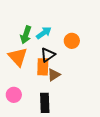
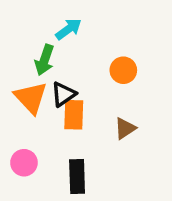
cyan arrow: (44, 33) -> (69, 29), moved
black triangle: (48, 55) -> (63, 94), moved
brown triangle: (54, 75) -> (125, 128), moved

